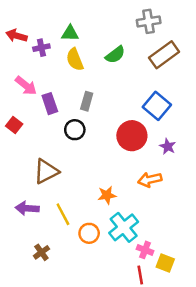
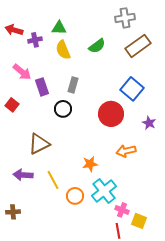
purple star: (168, 146) -> (149, 123), moved
brown cross: (41, 252) -> (13, 212), moved, turned 32

